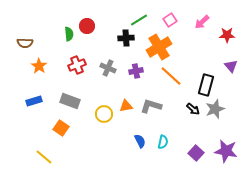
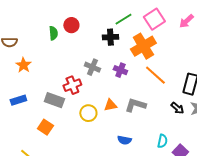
pink square: (170, 20) -> (154, 19), size x1.5
red cross: (77, 65) -> (72, 85), moved
purple cross: (136, 71) -> (120, 70), turned 32
blue semicircle: (140, 141) -> (124, 140), turned 128
cyan semicircle: (163, 142) -> (162, 141), moved

